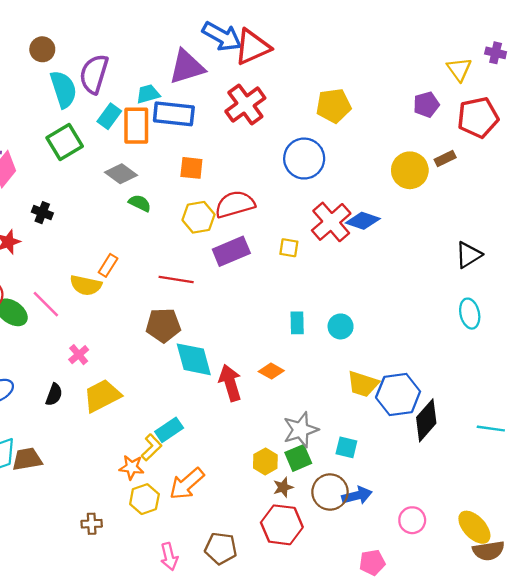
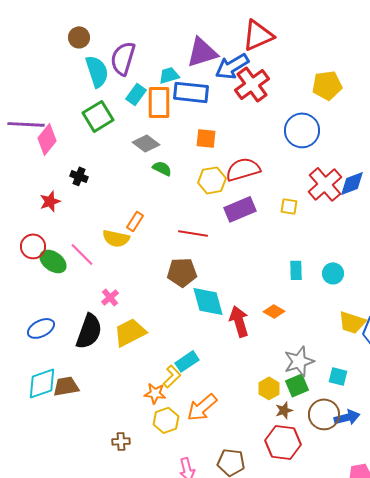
blue arrow: (222, 36) -> (232, 66), moved, turned 120
blue diamond: (363, 221) -> (352, 183), turned -40
black semicircle: (54, 395) -> (89, 331), size x1.8

